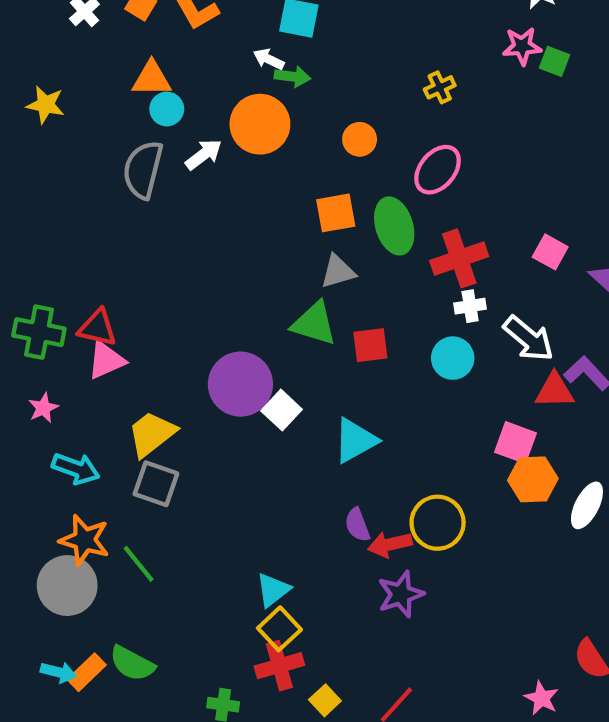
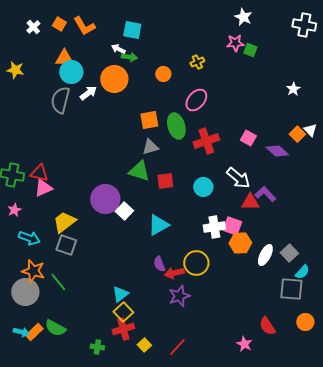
cyan circle: (167, 109) -> (71, 72), size x1.5
orange circle: (360, 139) -> (163, 74), moved
white cross: (470, 306) -> (214, 227), moved, size x1.5

